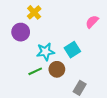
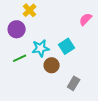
green line: (35, 71) -> (20, 58), moved

